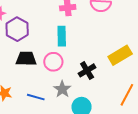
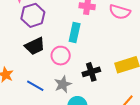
black trapezoid: (26, 59) -> (35, 46), turned 140

